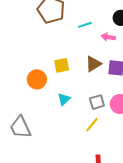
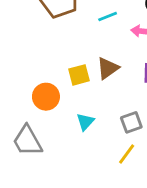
brown triangle: (93, 64) -> (108, 68), moved
gray trapezoid: (20, 127) -> (27, 141), moved

